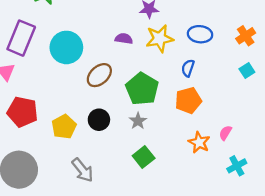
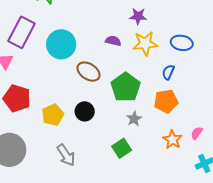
brown ellipse: (99, 75) -> (88, 72), turned 70
gray star: (138, 121) -> (134, 119), moved

